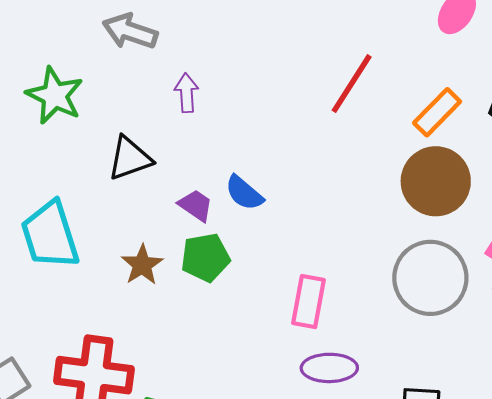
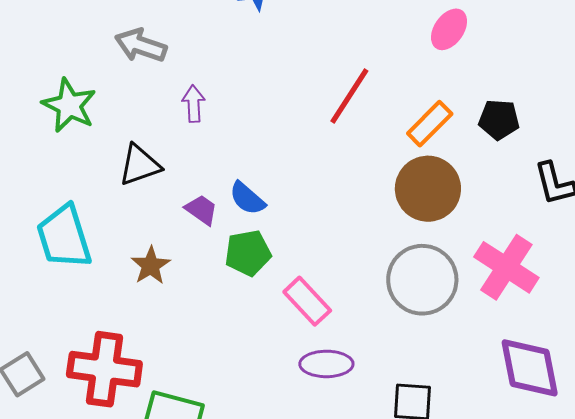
green pentagon: (205, 257) -> (248, 253), moved
pink rectangle: (309, 302) -> (307, 301), turned -54

